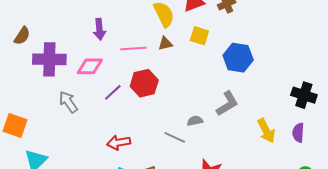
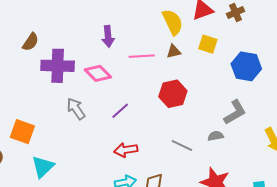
pink diamond: (90, 66) -> (98, 73), turned 44
red hexagon: (144, 83) -> (173, 94), moved
purple line: (113, 92) -> (120, 111), moved
gray semicircle: (195, 121) -> (216, 136), moved

